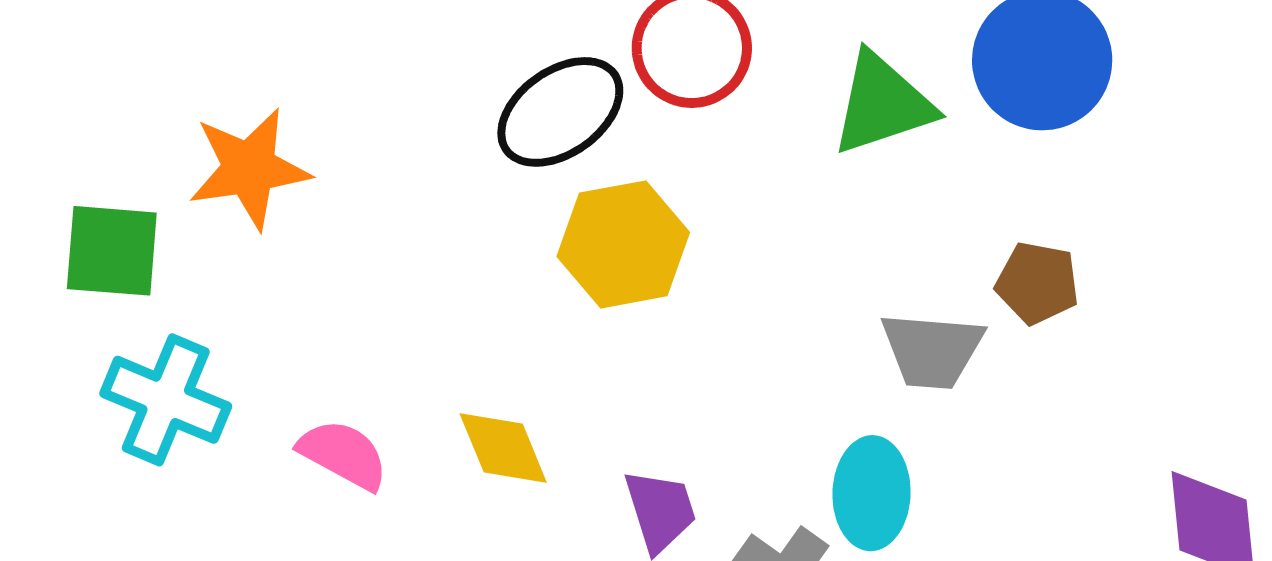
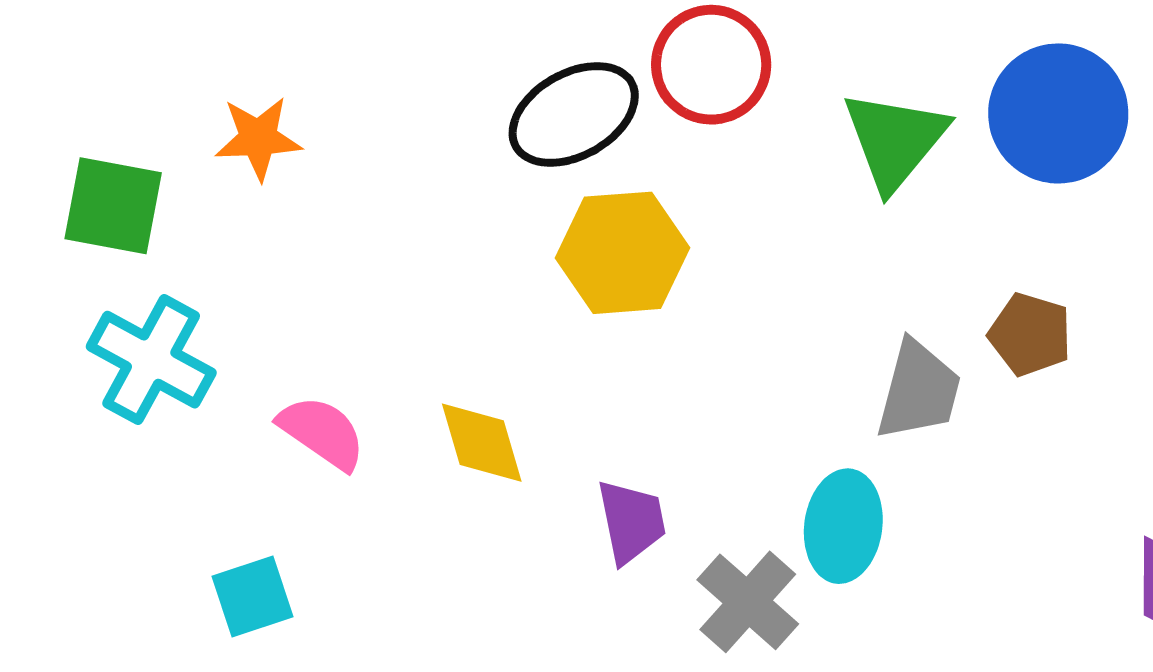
green triangle: (882, 104) -> (895, 140), turned -38
orange star: (249, 169) -> (258, 138), size x0.7
gray trapezoid: (932, 350) -> (919, 390), turned -86

